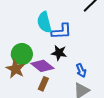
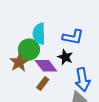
cyan semicircle: (44, 22) -> (39, 34), moved
blue arrow: (81, 70) -> (83, 80), size x1.6

